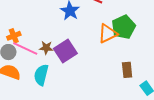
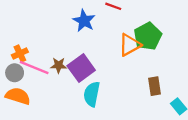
cyan semicircle: (41, 75) -> (92, 94), moved

